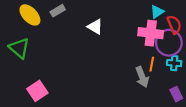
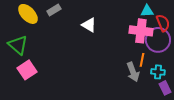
cyan triangle: (157, 12) -> (147, 11), turned 32
cyan cross: (174, 63) -> (158, 72), moved
pink square: (37, 91) -> (27, 70), moved

